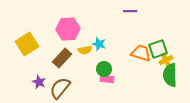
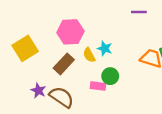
yellow semicircle: (85, 50) -> (89, 55), turned 72
pink rectangle: (107, 79) -> (98, 86), moved
brown semicircle: (60, 88) -> (62, 97), turned 85

